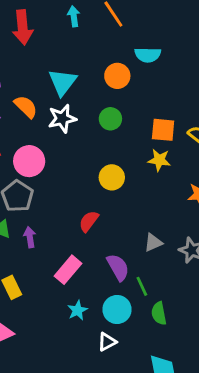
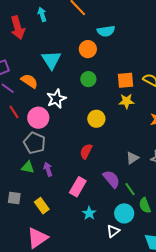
cyan arrow: (74, 16) -> (42, 14), moved
white star: (62, 119) -> (56, 99), moved
cyan circle: (117, 309) -> (124, 213), moved

